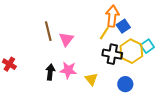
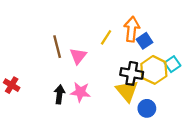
yellow line: (104, 33) -> (106, 37), moved
yellow triangle: (91, 79) -> (127, 91), moved, size x1.5

